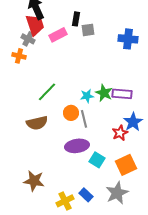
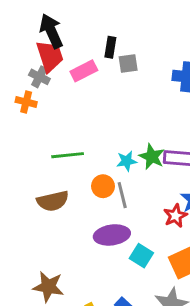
green line: (47, 92) -> (68, 155), turned 40

